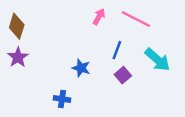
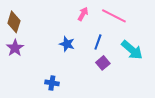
blue star: (81, 68) -> (67, 44), moved

